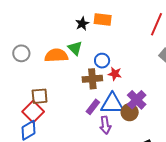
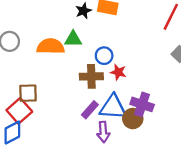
green triangle: (75, 48) -> (73, 39), turned -49
purple cross: (137, 100) -> (142, 104), turned -30

